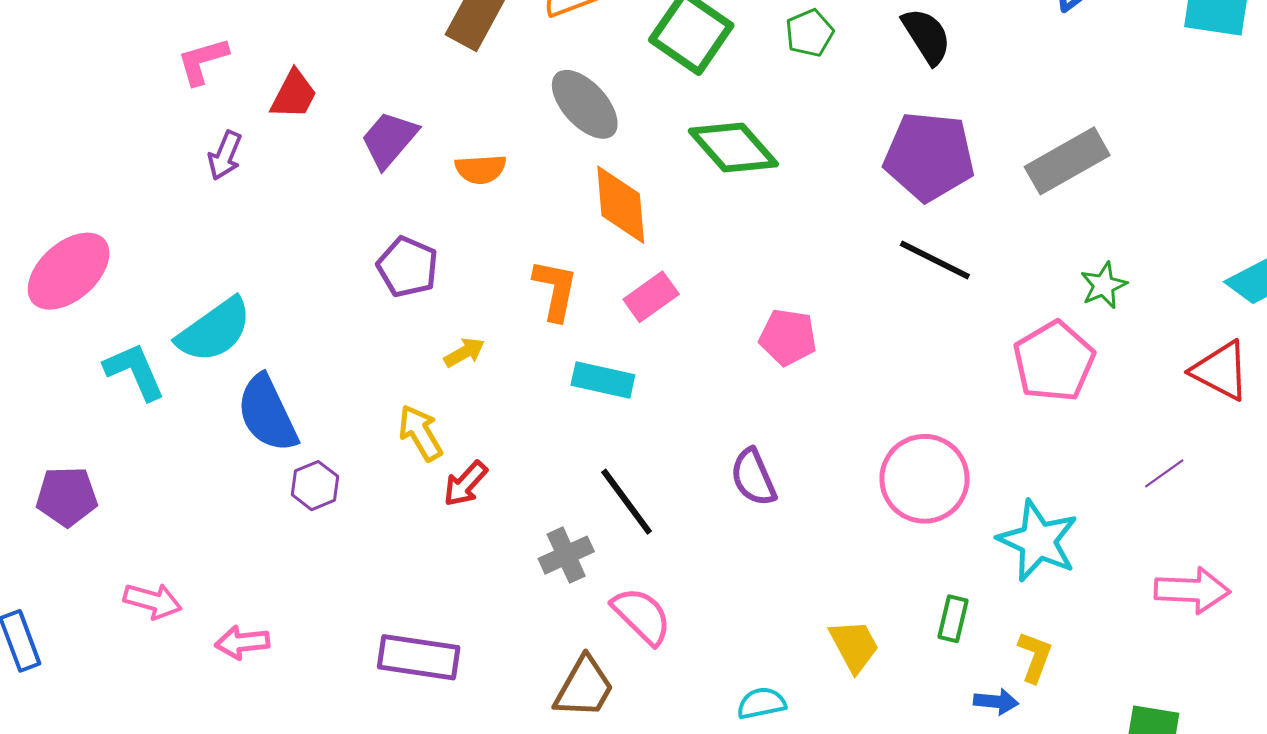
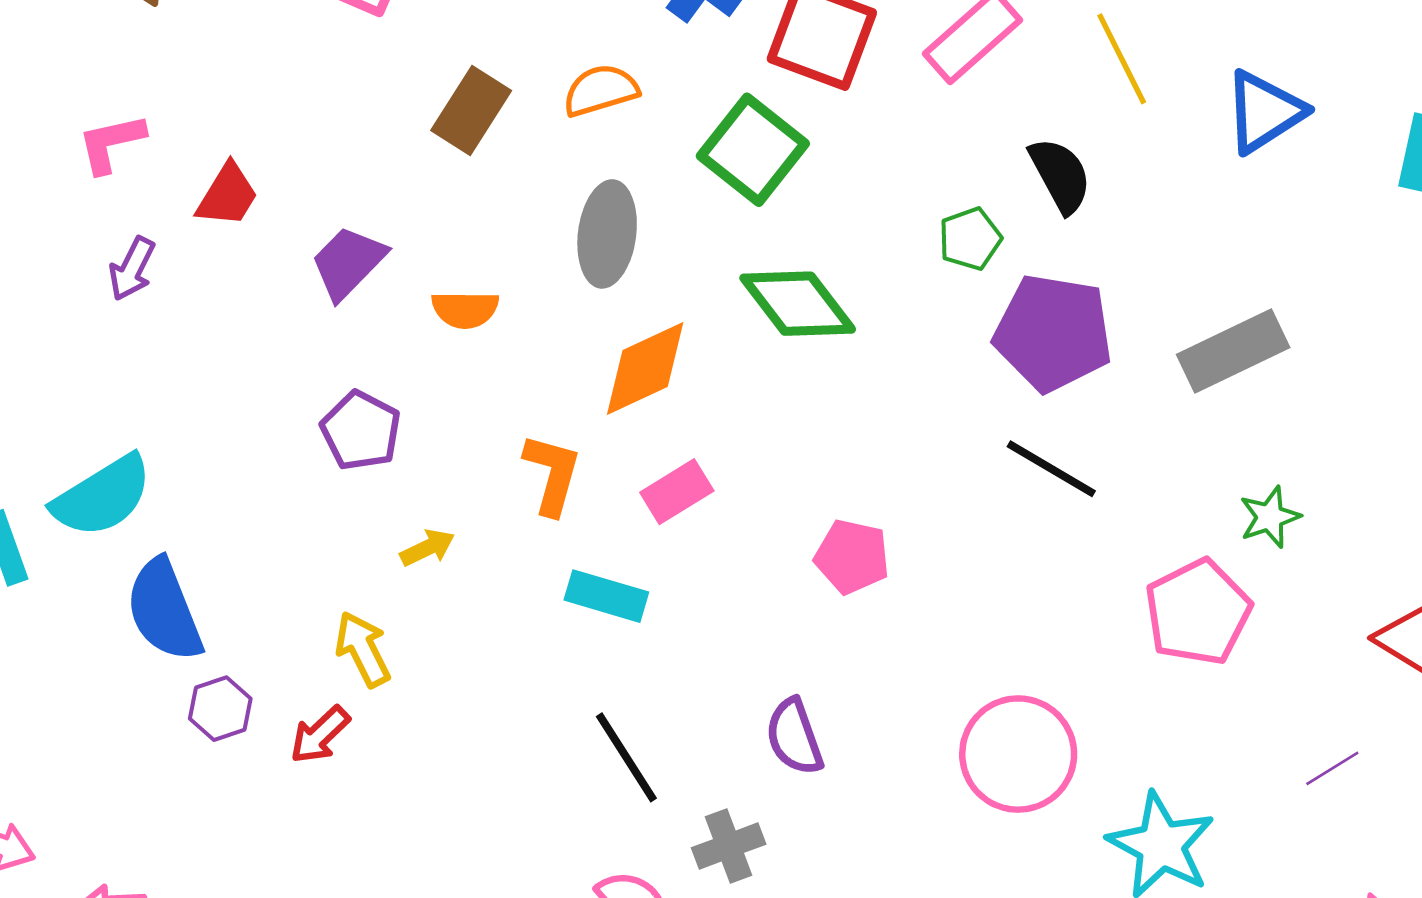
green pentagon: (810, 33) -> (970, 239), moved
gray ellipse: (585, 104) -> (607, 234), turned 46
orange diamond: (621, 205) -> (645, 368), turned 66
red arrow: (465, 484) -> (320, 735), moved
gray cross: (566, 555) -> (729, 846), moved

